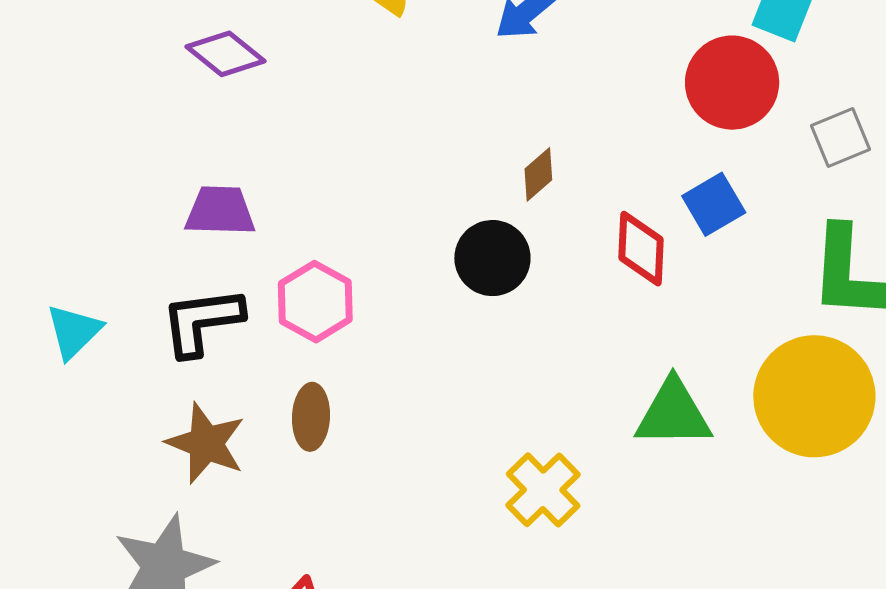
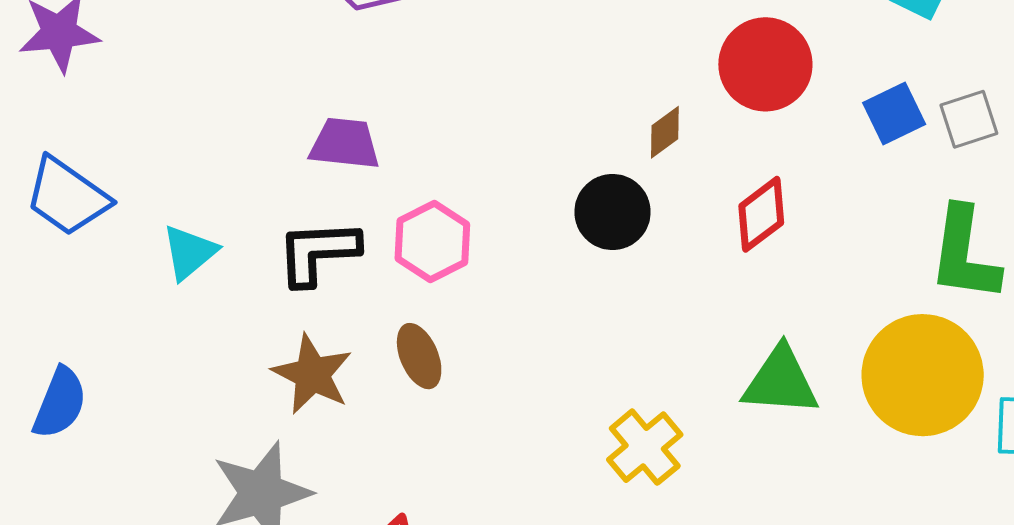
red circle: (732, 83) -> (765, 64), moved
blue square: (714, 204) -> (894, 114), moved
red diamond: (641, 249) -> (761, 214), turned 46
brown ellipse: (311, 417) -> (419, 356), turned -30

